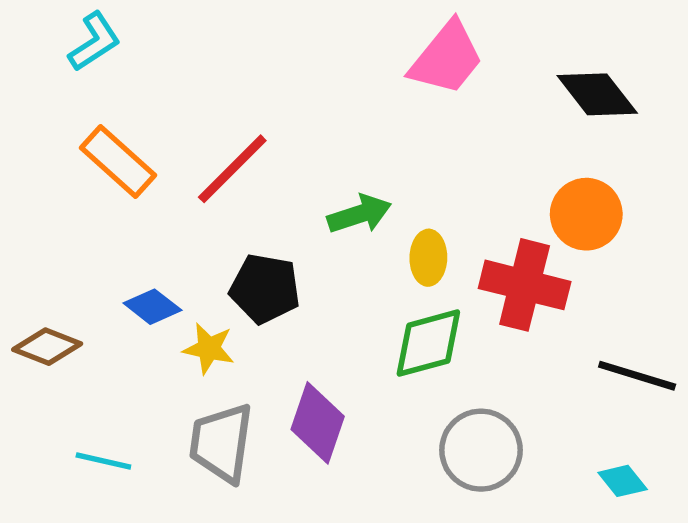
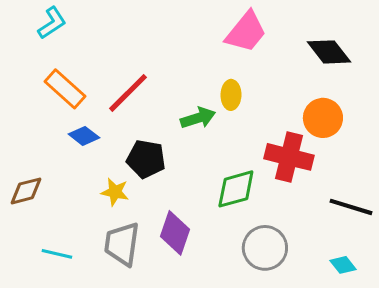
yellow ellipse: (428, 258) -> (231, 95), moved
blue diamond: (152, 307) -> (84, 136), moved
brown diamond: (47, 347) -> (26, 191), turned -36

